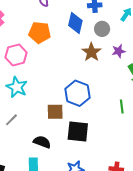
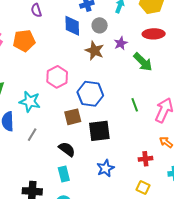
orange pentagon: (40, 33) -> (24, 41), moved
pink hexagon: (16, 55) -> (57, 77), moved
green line: (122, 106) -> (135, 105), moved
black semicircle: (42, 142) -> (67, 149), turned 30

